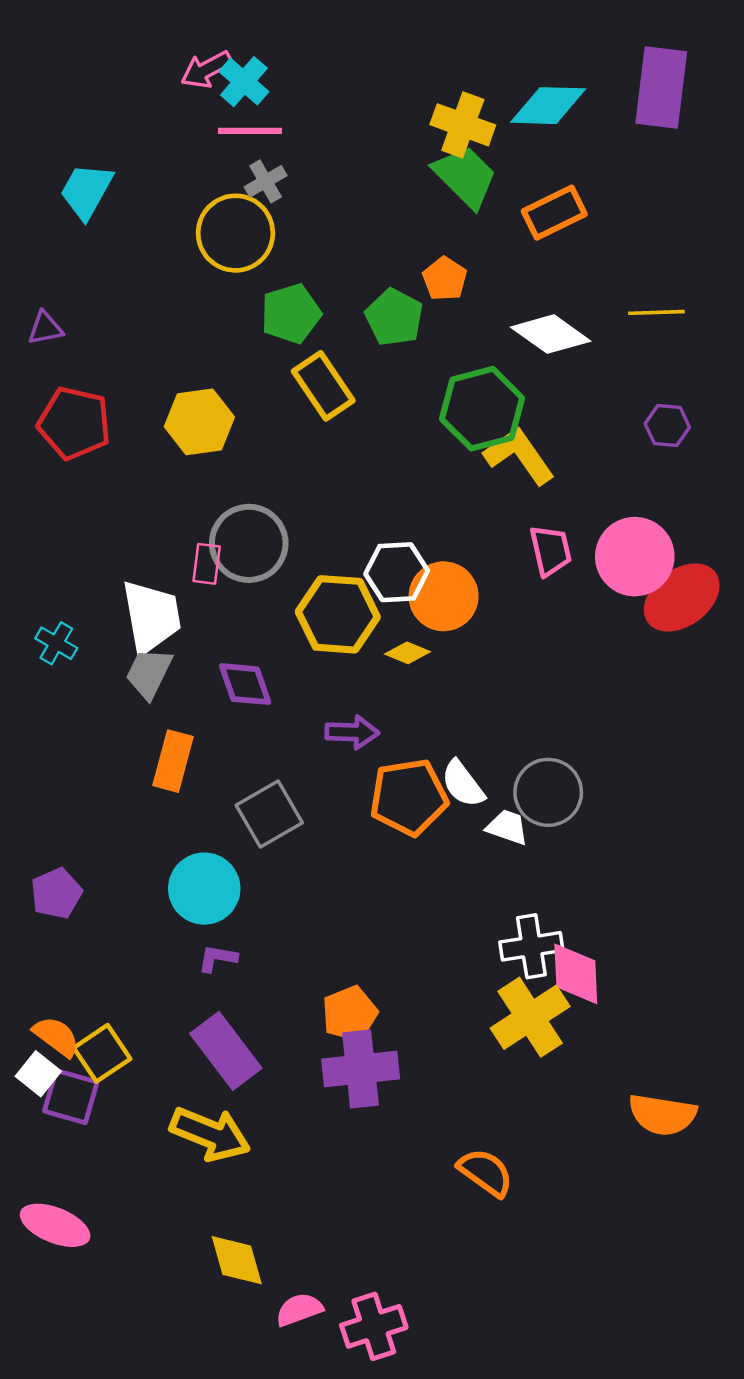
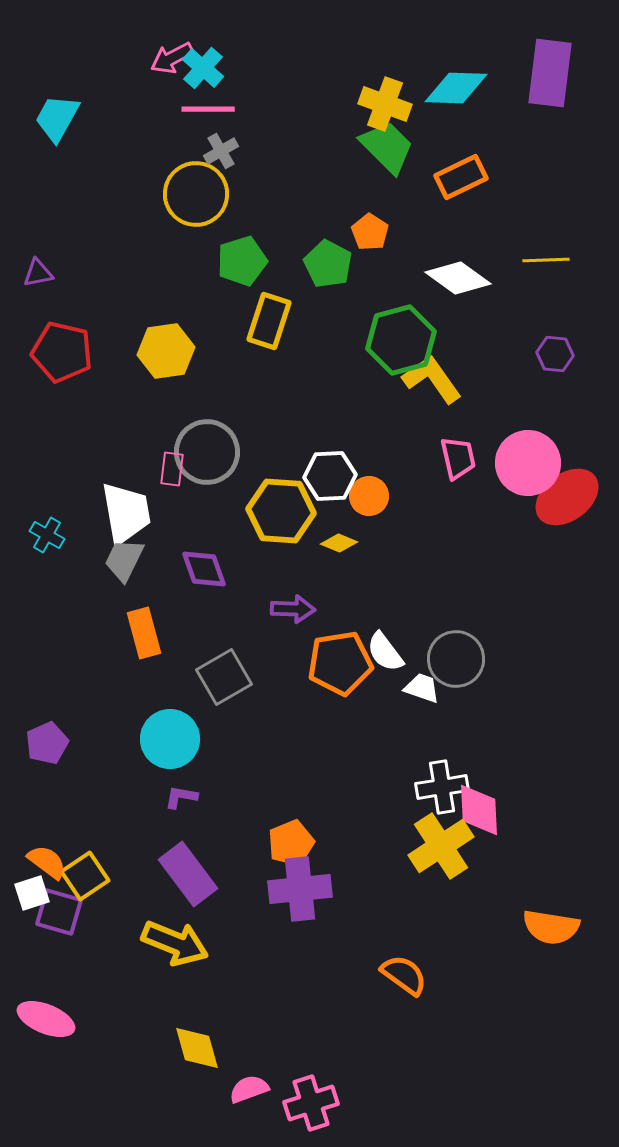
cyan trapezoid: (86, 191) -> (57, 118), moved
yellow rectangle: (323, 386) -> (269, 321), turned 52
orange circle: (444, 596) -> (369, 496), size x0.7
orange rectangle: (173, 761) -> (144, 633), turned -30
white square: (38, 1074) -> (32, 893), turned 33

